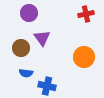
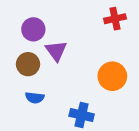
purple circle: (29, 13) -> (33, 29), moved
blue cross: (47, 86) -> (82, 115), moved

